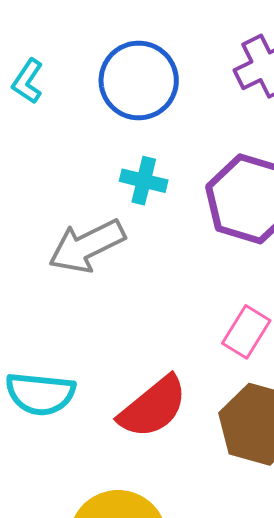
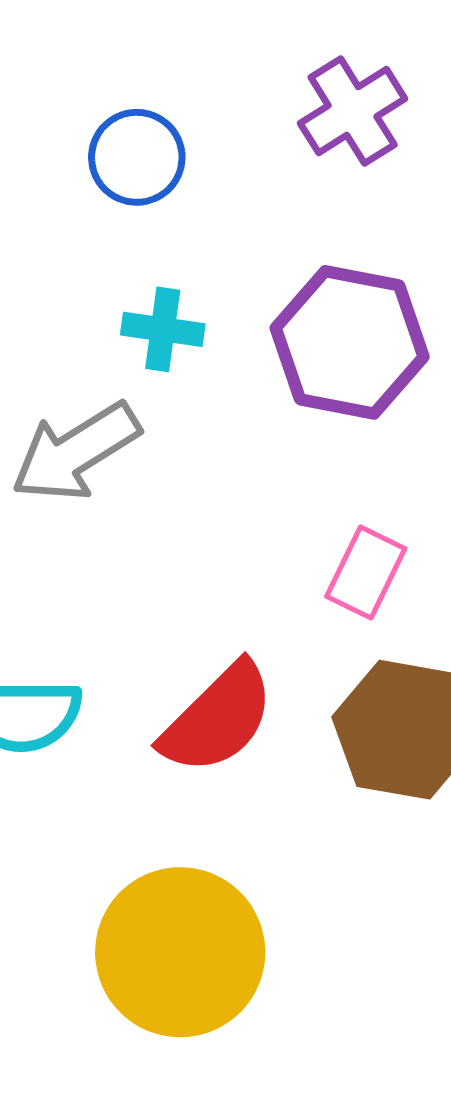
blue circle: (139, 80) -> (137, 157), size x0.7

